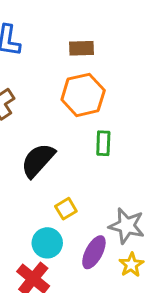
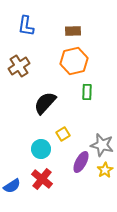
cyan circle: (47, 243) -> (41, 149), moved

